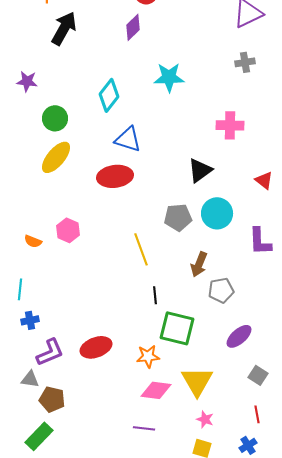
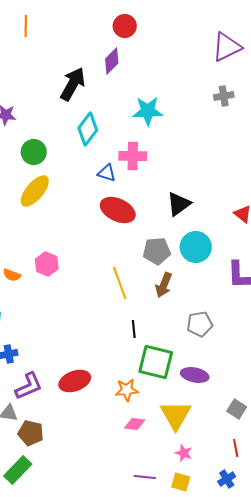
black arrow: (64, 28) -> (73, 84), moved
pink cross: (230, 125) -> (133, 156), moved
blue triangle: (128, 139) -> (107, 173), size x0.7
red ellipse: (115, 176) -> (118, 210), moved, turned 32
brown arrow: (199, 264) -> (164, 285), moved
purple ellipse: (239, 336) -> (195, 375), moved, turned 52
pink diamond: (156, 390) -> (135, 424), size x0.7
purple line: (144, 428) -> (145, 477), moved

